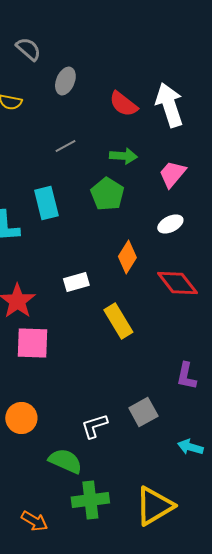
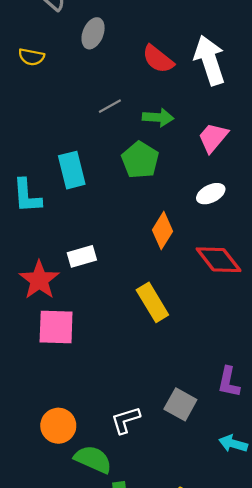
gray line: (65, 146) -> (110, 106), moved
white rectangle: (76, 282) -> (82, 256), moved
purple L-shape: (186, 376) -> (229, 382), moved
gray square: (143, 412) -> (180, 404), turned -32
orange circle: (21, 418) -> (58, 426), moved

